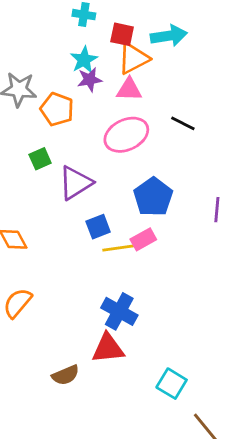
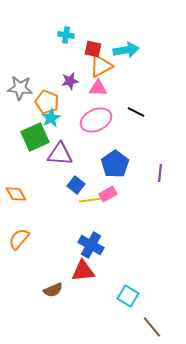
cyan star: (84, 60) -> (51, 118), moved
green square: (40, 159) -> (35, 137), size x1.8
purple triangle: (75, 183) -> (60, 154), turned 36
blue square: (98, 227) -> (76, 185), turned -30

